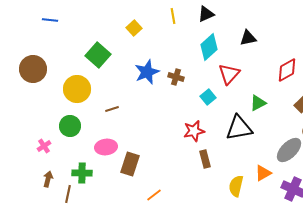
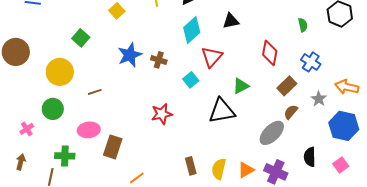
green square: (98, 55) -> (81, 38), size x0.7
red diamond: (287, 70) -> (270, 53), turned -50
red star: (194, 131) -> (162, 114), moved
brown rectangle: (205, 159) -> (191, 166), moved
orange triangle: (263, 173) -> (246, 170), moved
brown arrow: (48, 179) -> (21, 162), moved

